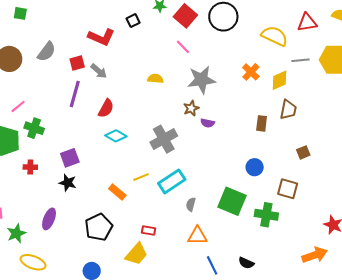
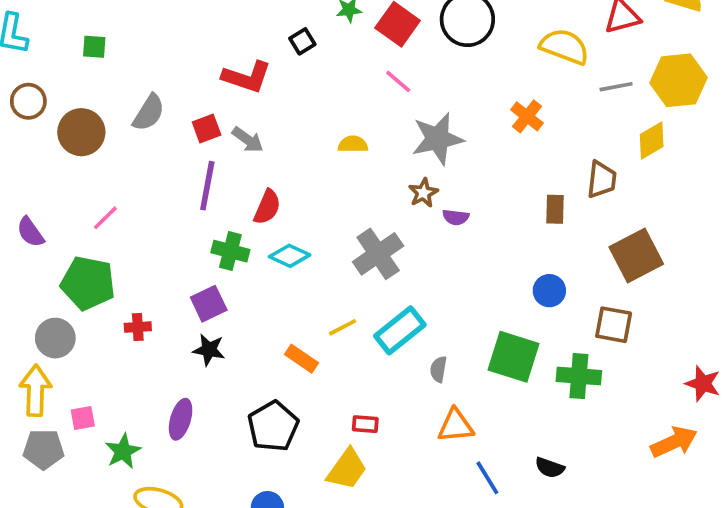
yellow diamond: (280, 80) -> (652, 140), moved
green cross: (34, 128) -> (230, 251), moved
brown square: (303, 152) -> (636, 255), size x2.0

